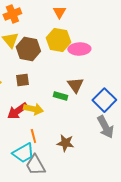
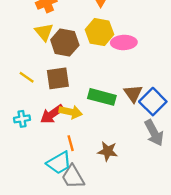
brown square: (22, 80) -> (58, 78), size x1.5
brown triangle: (75, 85) -> (133, 93), moved
green rectangle: (60, 96) -> (102, 97), size x1.6

